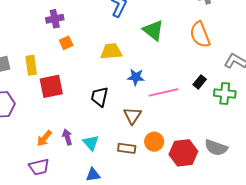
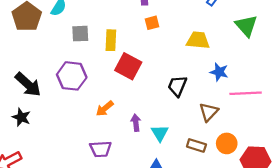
red square: (51, 86) -> (128, 66), turned 30
orange arrow: (44, 138) -> (105, 108), moved

